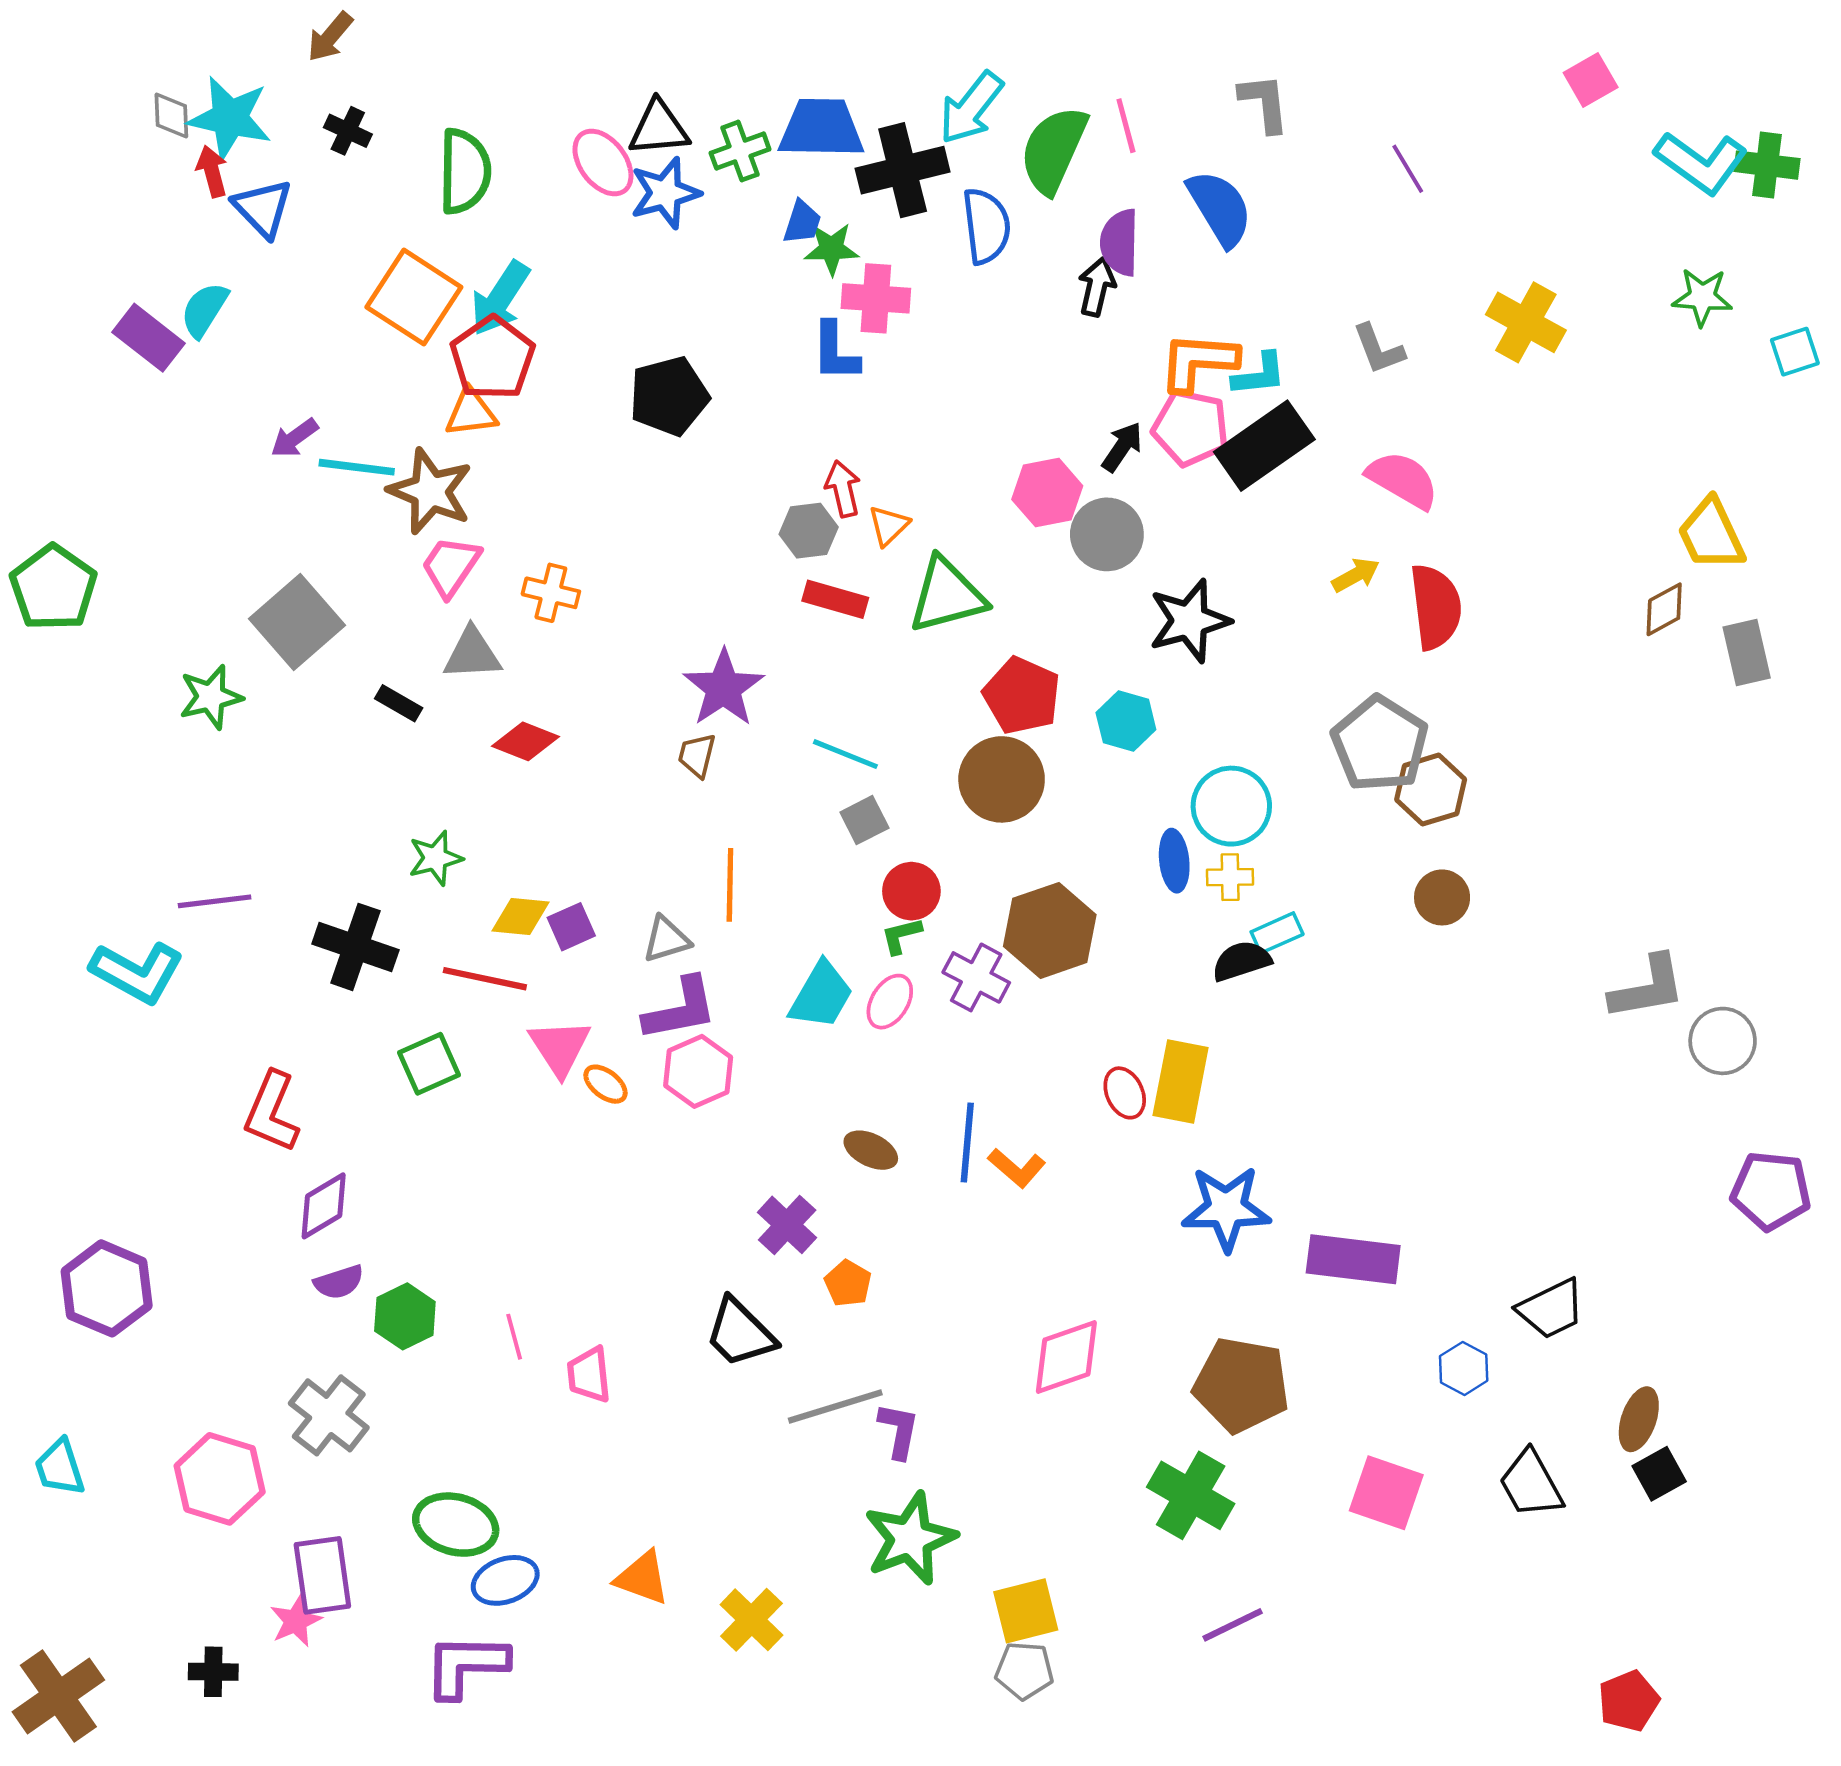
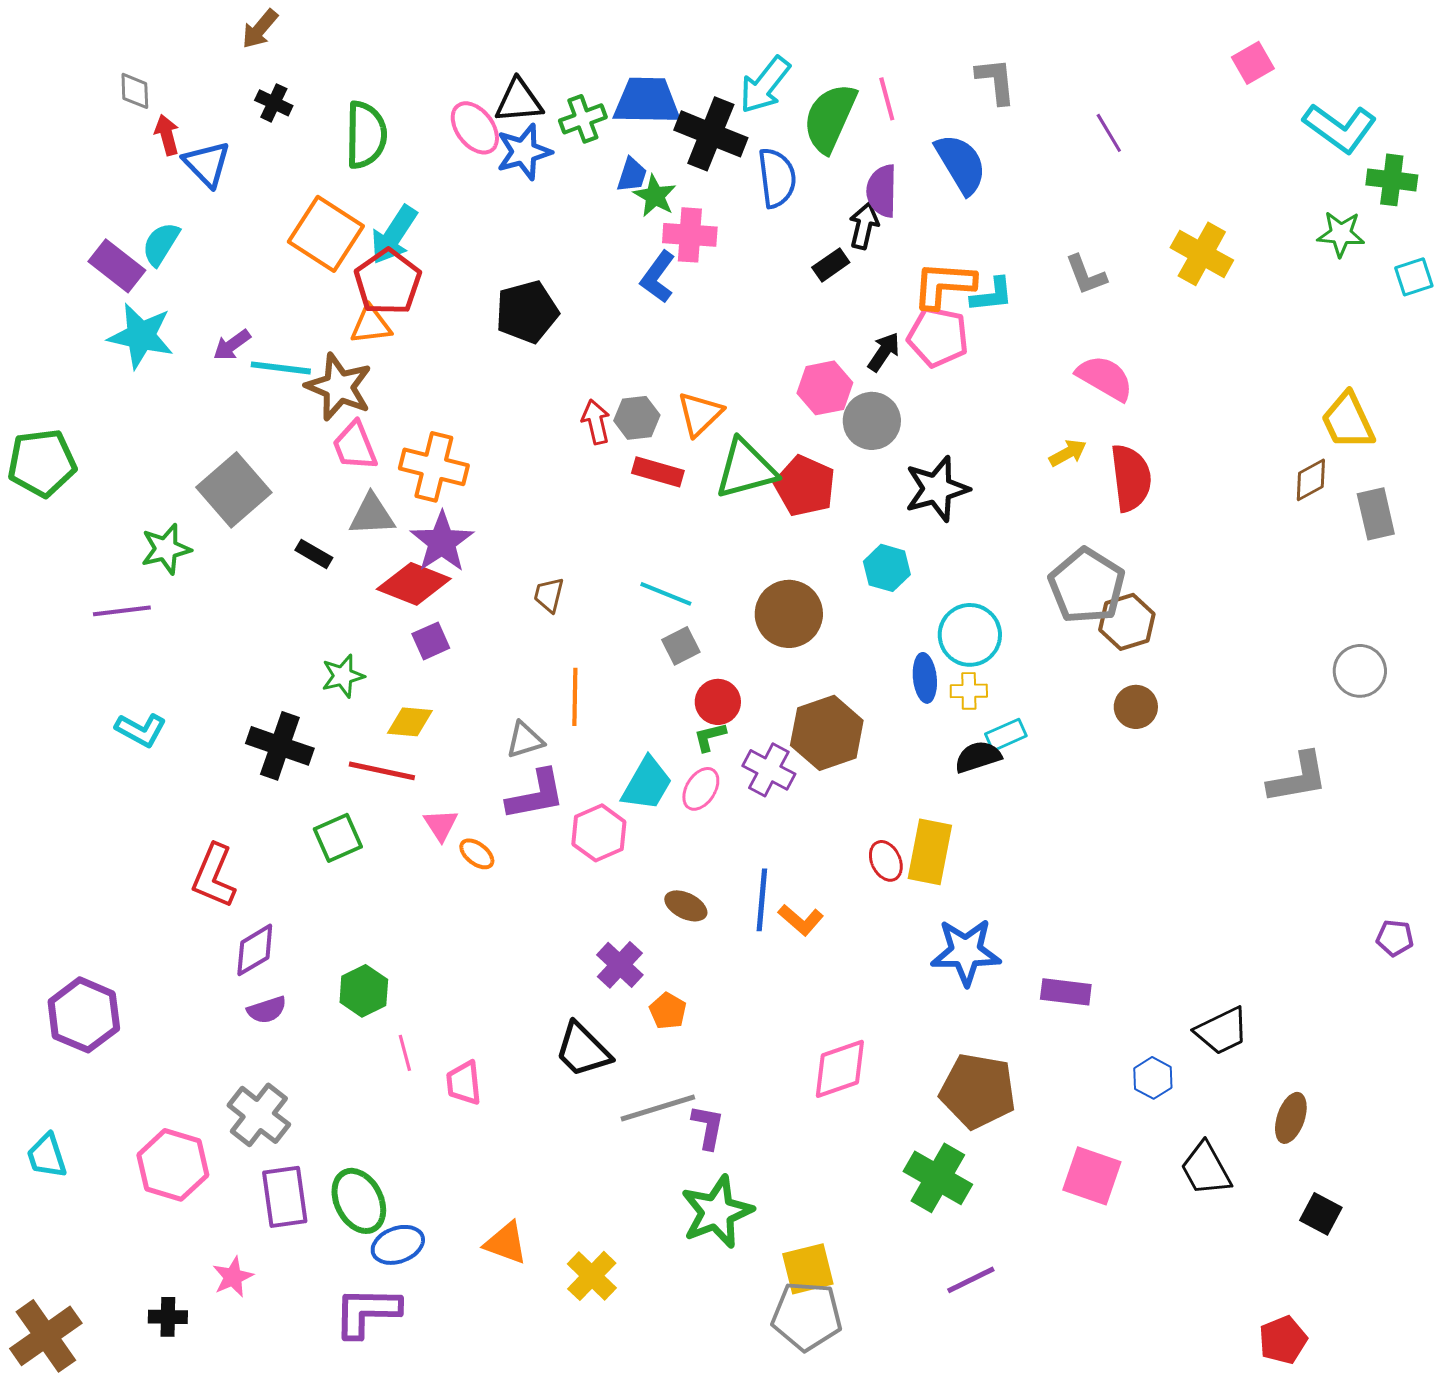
cyan star: (230, 118) -> (141, 336), moved
green cross: (1767, 165) -> (1392, 180), moved
black cross: (903, 170) -> (711, 134), turned 36
green star: (831, 249) -> (655, 196), turned 30
blue L-shape: (835, 352) -> (658, 277), turned 36
black rectangle: (1264, 446) -> (831, 265), moved, size x0.5
red arrow: (843, 489) -> (596, 422), moved
orange triangle: (889, 526) -> (700, 414), size x1.4
pink trapezoid: (451, 566) -> (355, 446), turned -56
green pentagon: (53, 588) -> (42, 463), turned 30
orange cross: (551, 593) -> (434, 467), size x1.5
purple star: (724, 688) -> (442, 542), moved
red pentagon: (1022, 696) -> (805, 486), moved
red diamond: (526, 741) -> (414, 584), size x1.4
purple line: (215, 901) -> (122, 611), moved
purple square: (571, 927) -> (431, 641), moved
cyan L-shape: (137, 972) -> (141, 730), moved, size x0.7
gray circle: (1723, 1041) -> (1360, 671), moved
pink triangle: (560, 1047) -> (441, 825), size x0.7
pink hexagon: (698, 1071) -> (599, 833), moved
purple pentagon: (1771, 1191) -> (1395, 938), size x0.6
purple rectangle: (1353, 1259) -> (1066, 992), size x0.7
green hexagon: (405, 1316) -> (364, 991), moved
black square: (1659, 1474) -> (1321, 1214), moved, turned -33
green ellipse: (456, 1525) -> (359, 1201), turned 48
purple rectangle: (322, 1575) -> (285, 1197), moved
gray pentagon: (1024, 1671) -> (807, 1316), size x1.5

